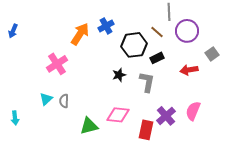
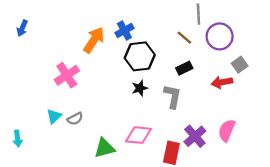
blue arrow: (13, 31) -> (22, 28), moved
black hexagon: (134, 45) -> (140, 56), moved
gray square: (212, 54) -> (240, 65), moved
gray semicircle: (64, 101) -> (75, 119), turned -120

